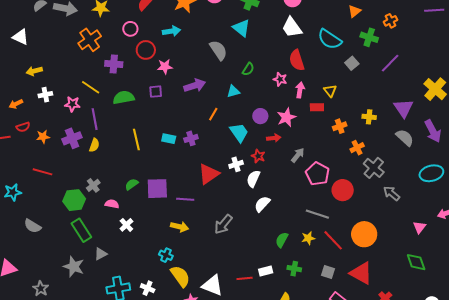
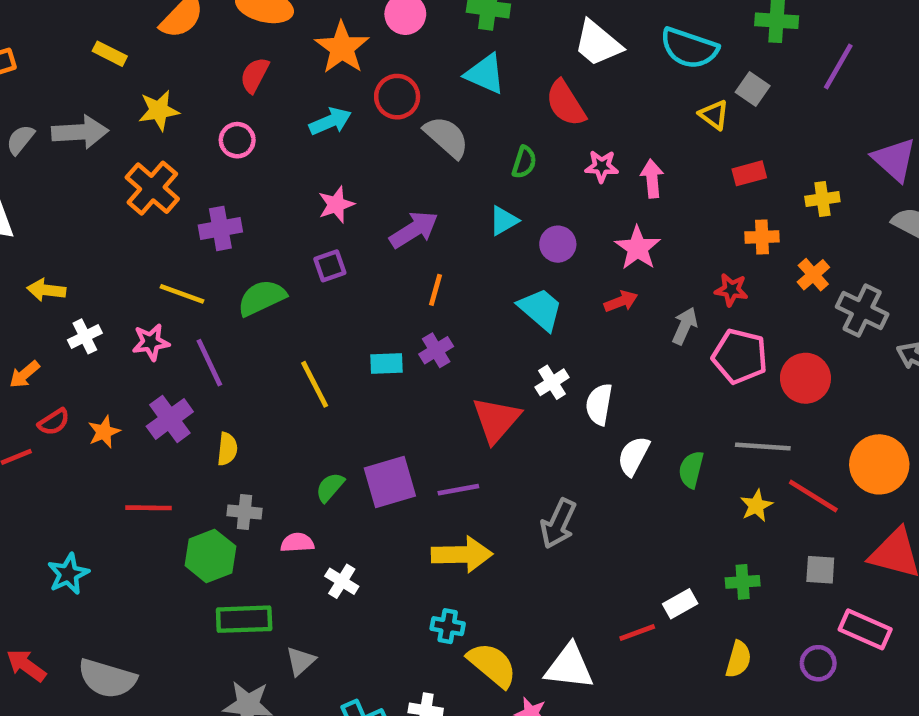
red circle: (146, 50) -> (397, 97), moved
red semicircle: (297, 60) -> (566, 103), moved
yellow arrow: (34, 71) -> (46, 290), turned 35
yellow triangle: (330, 91) -> (714, 115), moved
red rectangle: (317, 107) -> (749, 173), moved
orange line: (213, 114) -> (435, 290), moved
purple circle: (260, 116) -> (558, 244), moved
orange cross: (340, 126) -> (762, 237), turned 32
yellow semicircle: (94, 145) -> (227, 449), moved
red star: (258, 156) -> (731, 290), moved
red line: (42, 172) -> (148, 508), moved
gray cross: (93, 185) -> (245, 512), turned -32
gray semicircle: (33, 226) -> (107, 678), moved, size x1.4
yellow arrow: (180, 227) -> (462, 554), size x1.4
green rectangle: (81, 230) -> (244, 619), turned -45
green semicircle: (282, 240) -> (691, 470), moved

